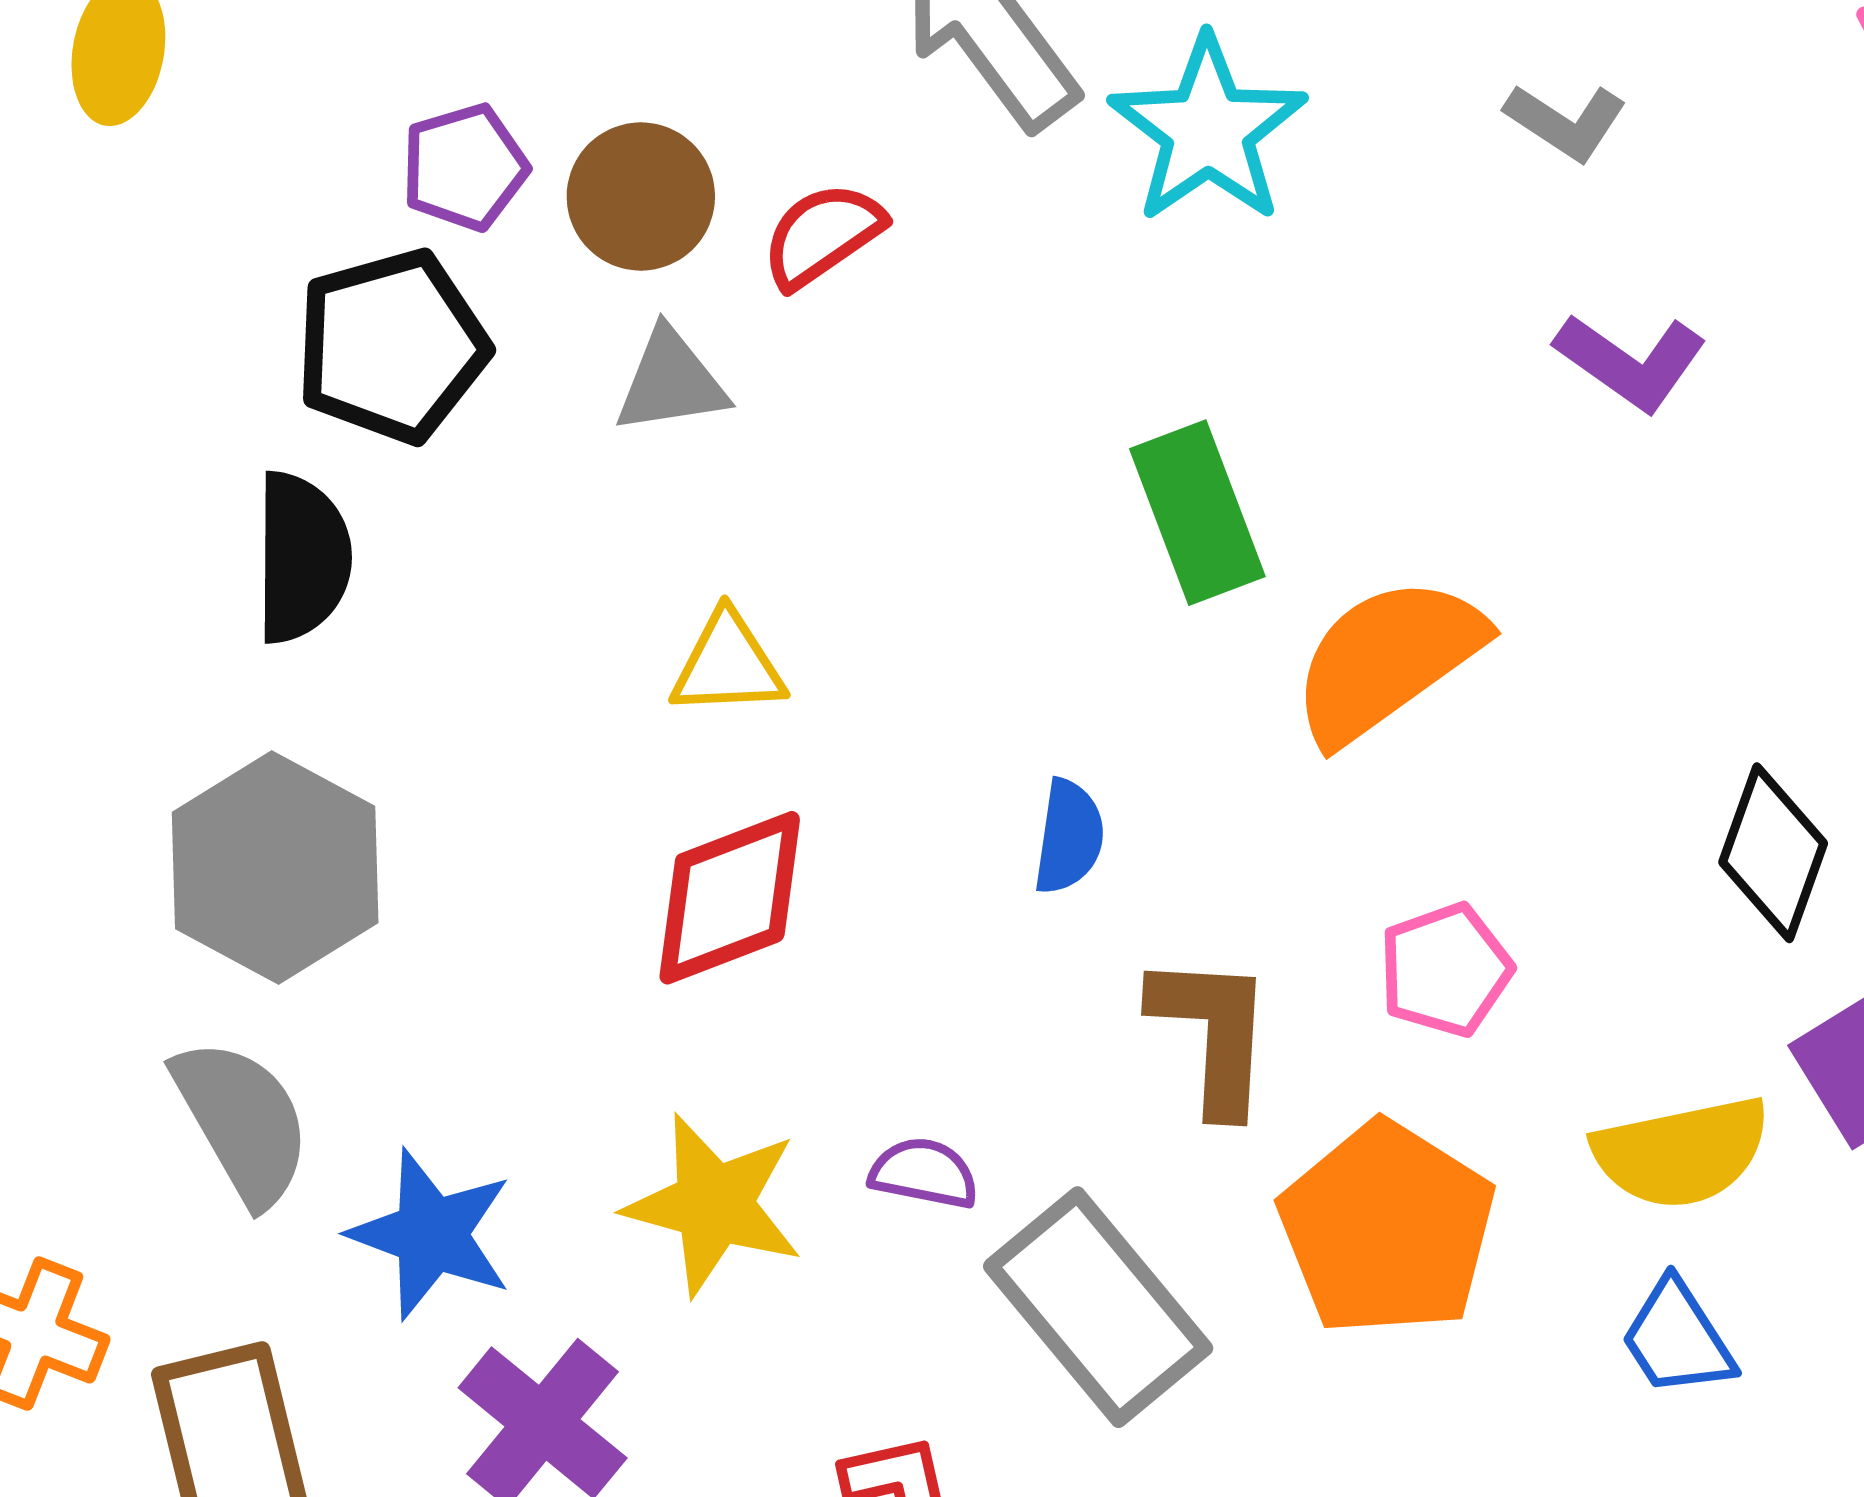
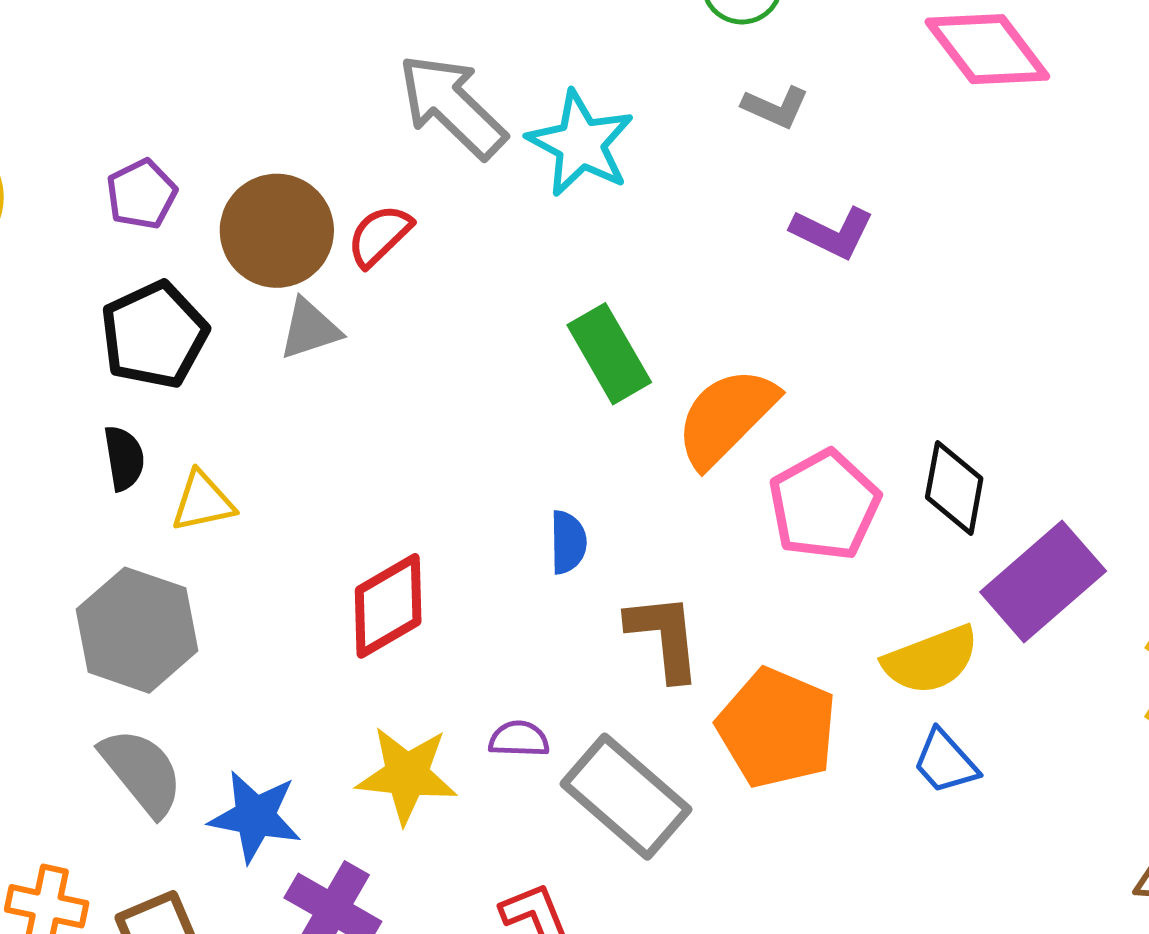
purple pentagon: (464, 167) -> (141, 194), moved
brown circle: (641, 197) -> (277, 231), size x1.4
black semicircle: (302, 557) -> (124, 458), size x0.7
yellow triangle: (728, 665) -> (203, 502), moved
pink pentagon: (1445, 970) -> (824, 505), moved, size x1.5

